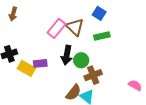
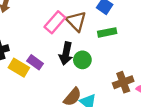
purple rectangle: (40, 63) -> (35, 62), turned 40
brown cross: (93, 75) -> (123, 82), moved

